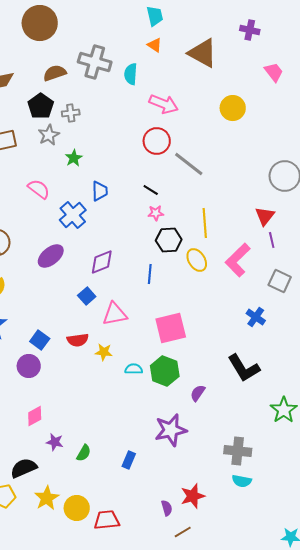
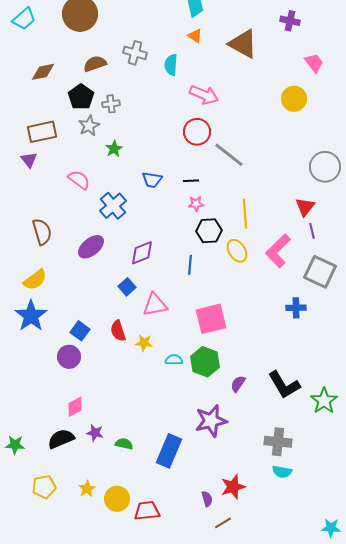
gray cross: (95, 62) -> (135, 53), size x0.7
yellow circle: (233, 108) -> (294, 99), moved
black line: (151, 190) -> (191, 181), turned -35
blue trapezoid: (100, 191) -> (152, 180), moved, turned 100
gray square: (280, 281) -> (320, 272), size x1.4
blue cross: (256, 317) -> (296, 308), turned -36
red semicircle: (78, 340) -> (118, 331), turned 80
black L-shape: (244, 368) -> (284, 385), moved
green semicircle: (84, 453) -> (124, 444), turned -108
blue rectangle: (129, 460) -> (169, 451), size x1.8
black semicircle: (24, 468) -> (61, 439), moved
yellow star: (47, 498) -> (87, 489), size x0.7

